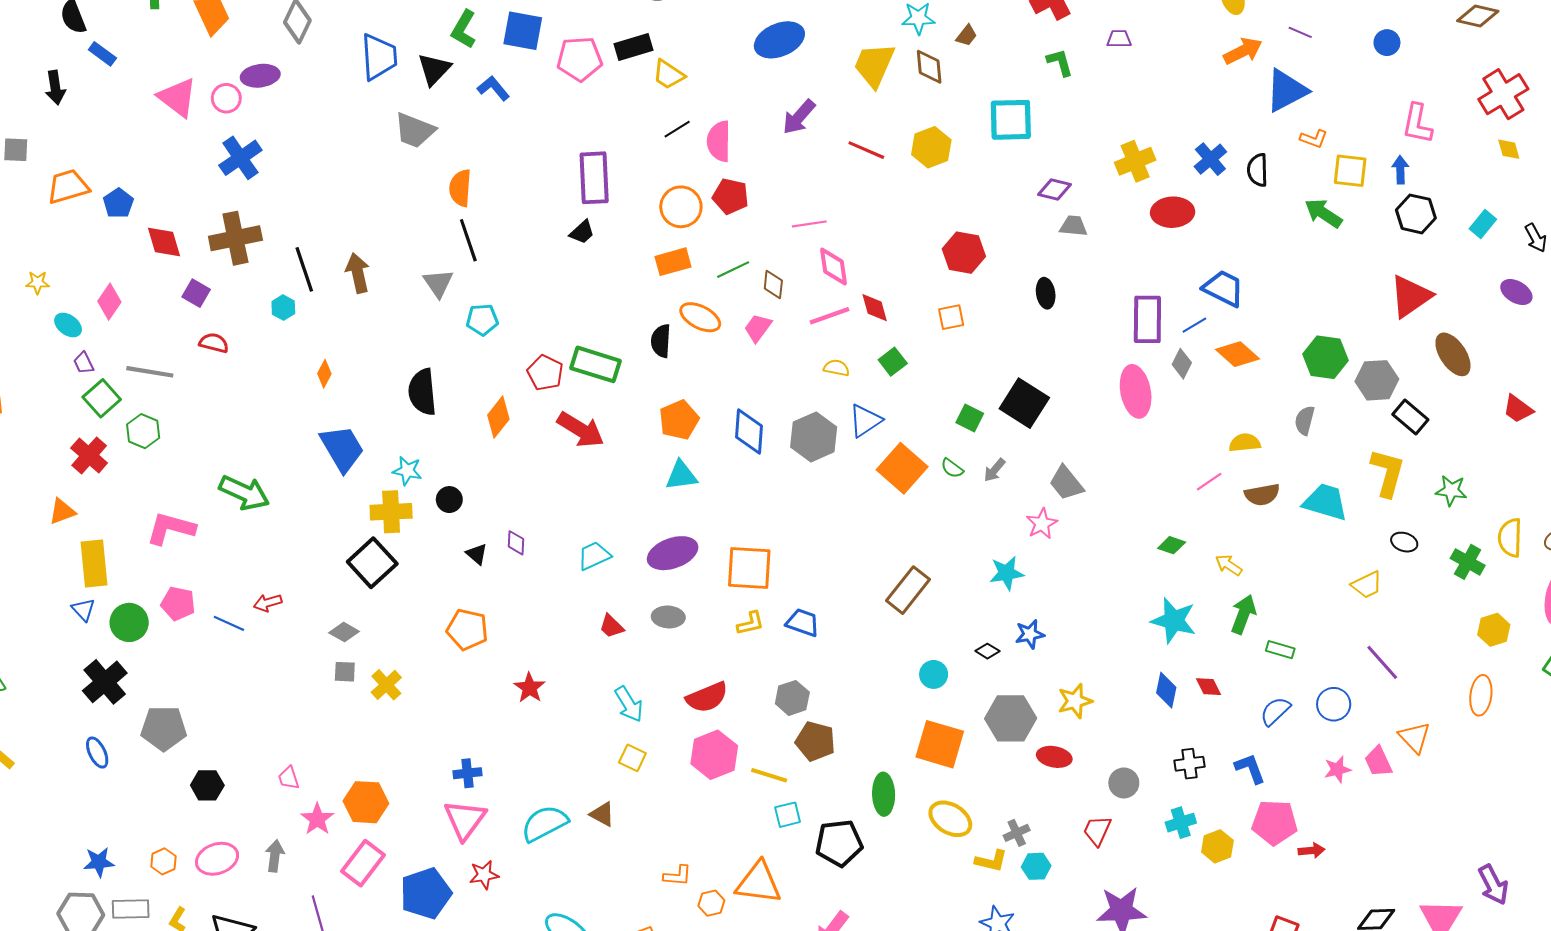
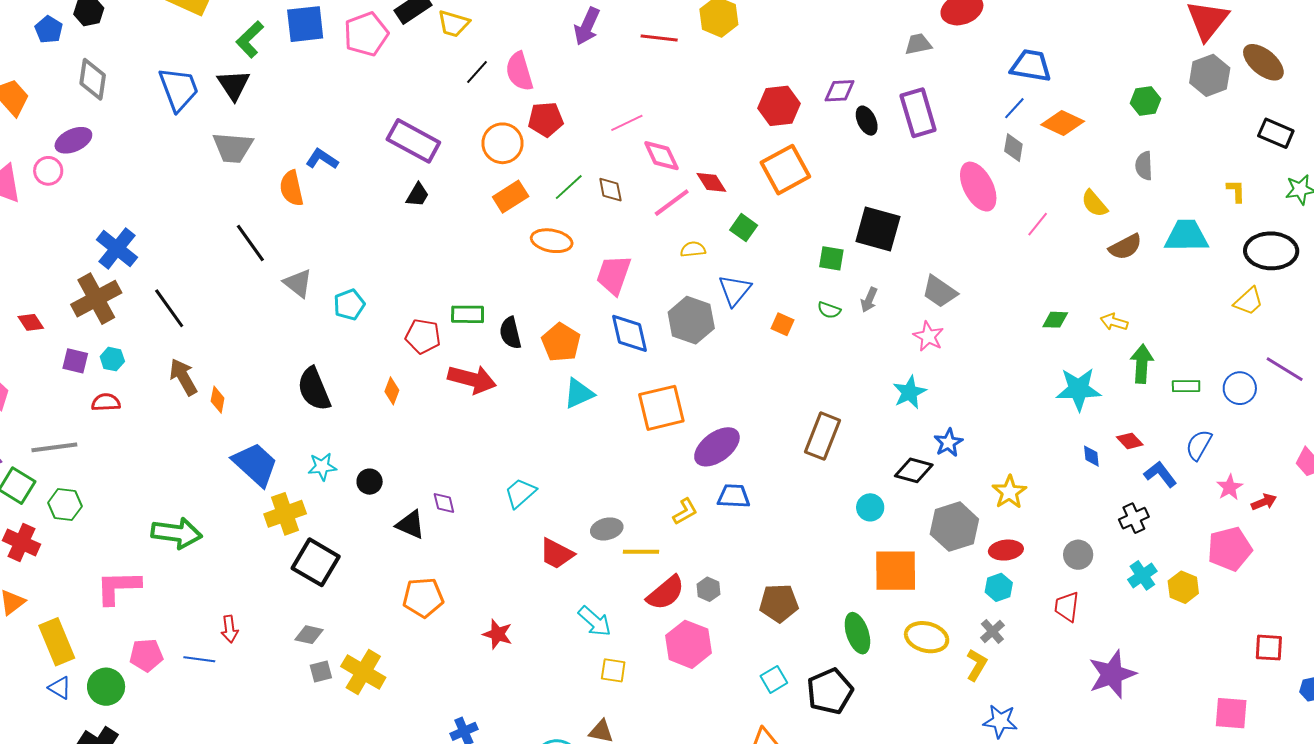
green L-shape: (464, 29) -> (250, 39), turned 33
blue L-shape: (493, 88) -> (322, 159), moved
blue cross: (240, 158) -> (117, 249), moved
purple rectangle: (594, 178) -> (413, 141), turned -42
purple diamond: (1054, 190) -> (840, 91), moved
gray trapezoid: (1073, 226) -> (918, 44), moved
black line: (468, 240) -> (250, 243), moved
red diamond: (164, 242) -> (31, 322), size x0.7
brown arrow: (358, 273) -> (183, 377), moved
cyan hexagon: (283, 308) -> (112, 359), moved
orange square: (951, 317) -> (785, 170), size x1.8
purple rectangle: (1147, 319) -> (918, 113), moved
pink trapezoid: (758, 328) -> (614, 275), moved, size x1.4
black semicircle: (661, 341) -> (510, 333), moved
green hexagon: (1325, 357) -> (1145, 101), size x0.7
green rectangle: (596, 364) -> (468, 314), size x0.7
gray hexagon: (1377, 380) -> (1210, 75), moved
orange diamond: (498, 417) -> (392, 391), size x0.7
black rectangle: (1410, 417) -> (1276, 133), moved
yellow semicircle: (1245, 443) -> (1094, 204), turned -108
orange square: (902, 468) -> (783, 324), size x0.5
yellow L-shape: (1388, 473) -> (1236, 191), size x0.5
pink line: (1209, 482) -> (1038, 224), moved
yellow cross: (391, 512) -> (285, 514), moved
black ellipse: (1404, 542) -> (1271, 251), size x2.0
purple ellipse: (673, 553) -> (717, 447), moved
black triangle: (477, 554) -> (410, 525), size x1.4
orange square: (749, 568) -> (661, 408), moved
red arrow: (268, 603) -> (230, 629), turned -64
red trapezoid: (612, 626) -> (557, 554), size x1.4
black diamond: (987, 651) -> (914, 470), size x1.6
yellow cross: (386, 685) -> (363, 672), size x1.4
blue diamond: (1166, 690) -> (1091, 456), size x0.7
gray hexagon: (792, 698) -> (708, 589), moved, size x0.7
blue circle: (1334, 704) -> (1240, 388), moved
blue L-shape: (1250, 768) -> (1160, 474), moved
pink star: (1337, 769) -> (1230, 487), moved
yellow line: (769, 775) -> (641, 552), moved
red arrow: (1312, 850) -> (1264, 502), moved
yellow L-shape: (991, 861) -> (977, 665), turned -56
cyan hexagon: (1036, 866) -> (999, 587), moved

